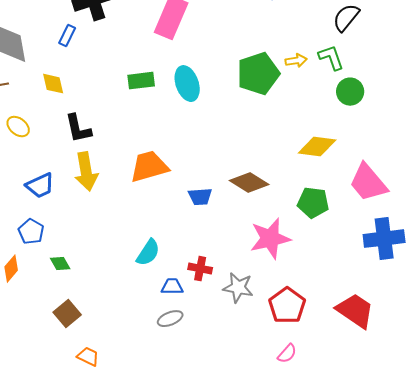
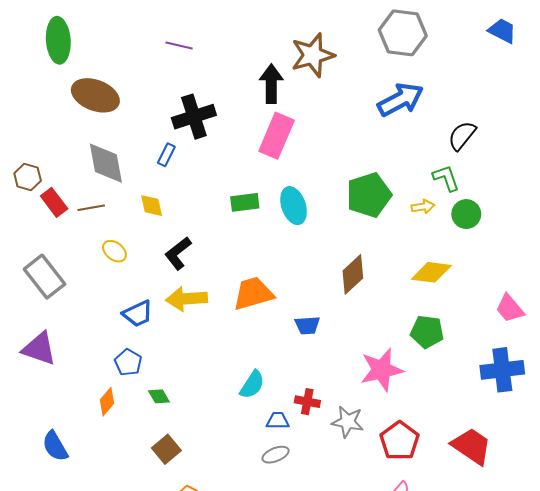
yellow arrow: (296, 61) -> (423, 207), moved
black L-shape: (78, 129) -> (178, 253), turned 64
yellow arrow: (86, 172) -> (187, 299), turned 96
brown diamond: (249, 183) -> (353, 274), moved, turned -75
pink trapezoid: (368, 183) -> (510, 308), moved, size x0.7

